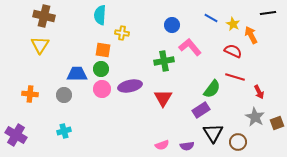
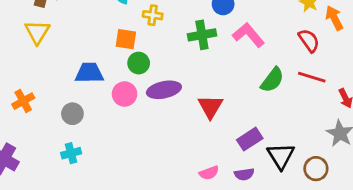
red semicircle: (233, 51) -> (309, 41), turned 30
green cross: (164, 61) -> (202, 35), moved
green circle: (101, 69) -> (139, 63), moved
green semicircle: (212, 89) -> (272, 80), moved
orange cross: (30, 94) -> (23, 101), turned -35
gray circle: (64, 95) -> (72, 114), moved
purple rectangle: (201, 110) -> (250, 139), moved

